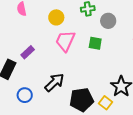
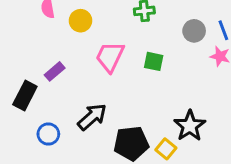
yellow circle: (56, 17) -> (81, 21), moved
gray circle: (108, 21) -> (194, 31), moved

